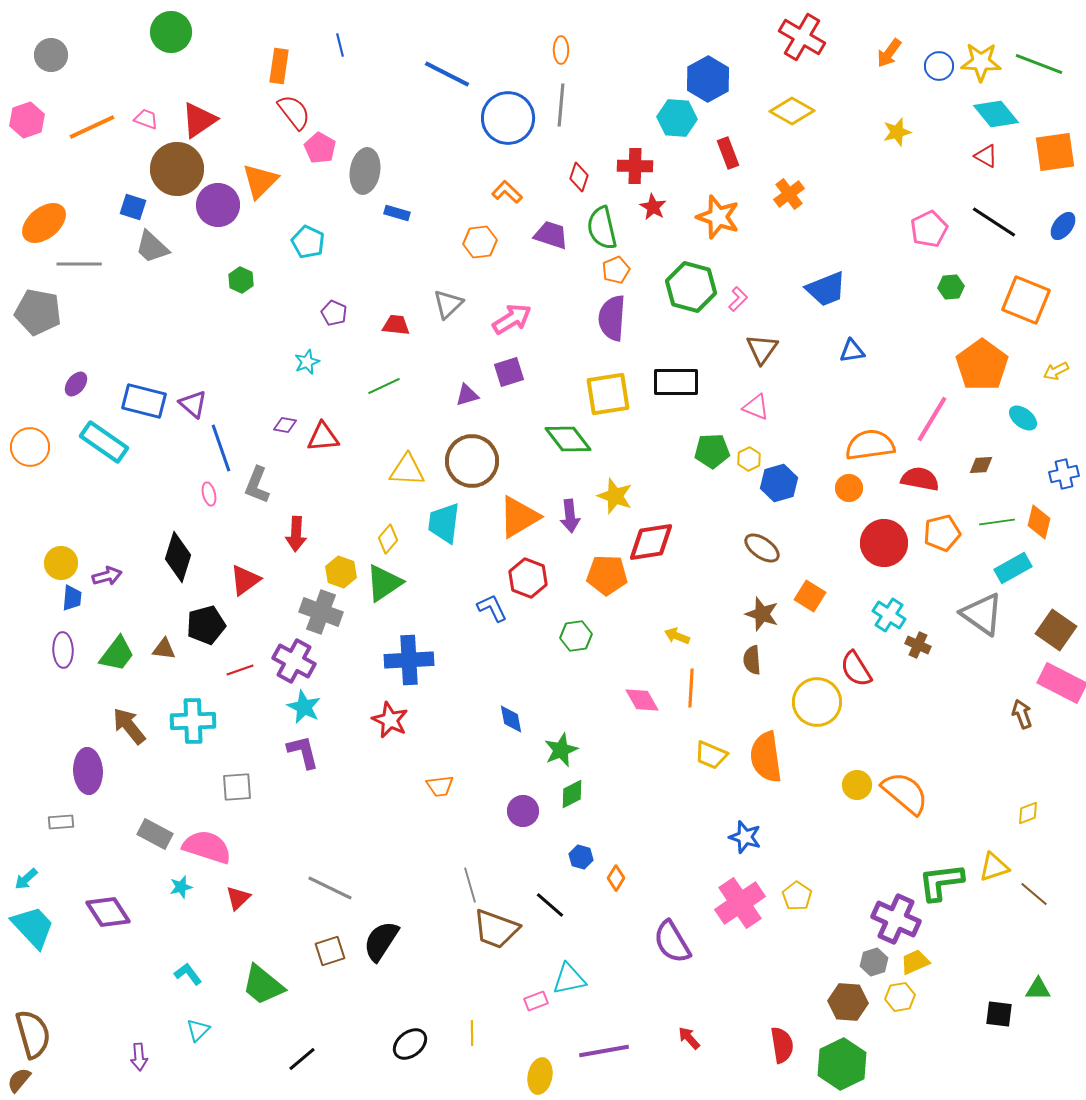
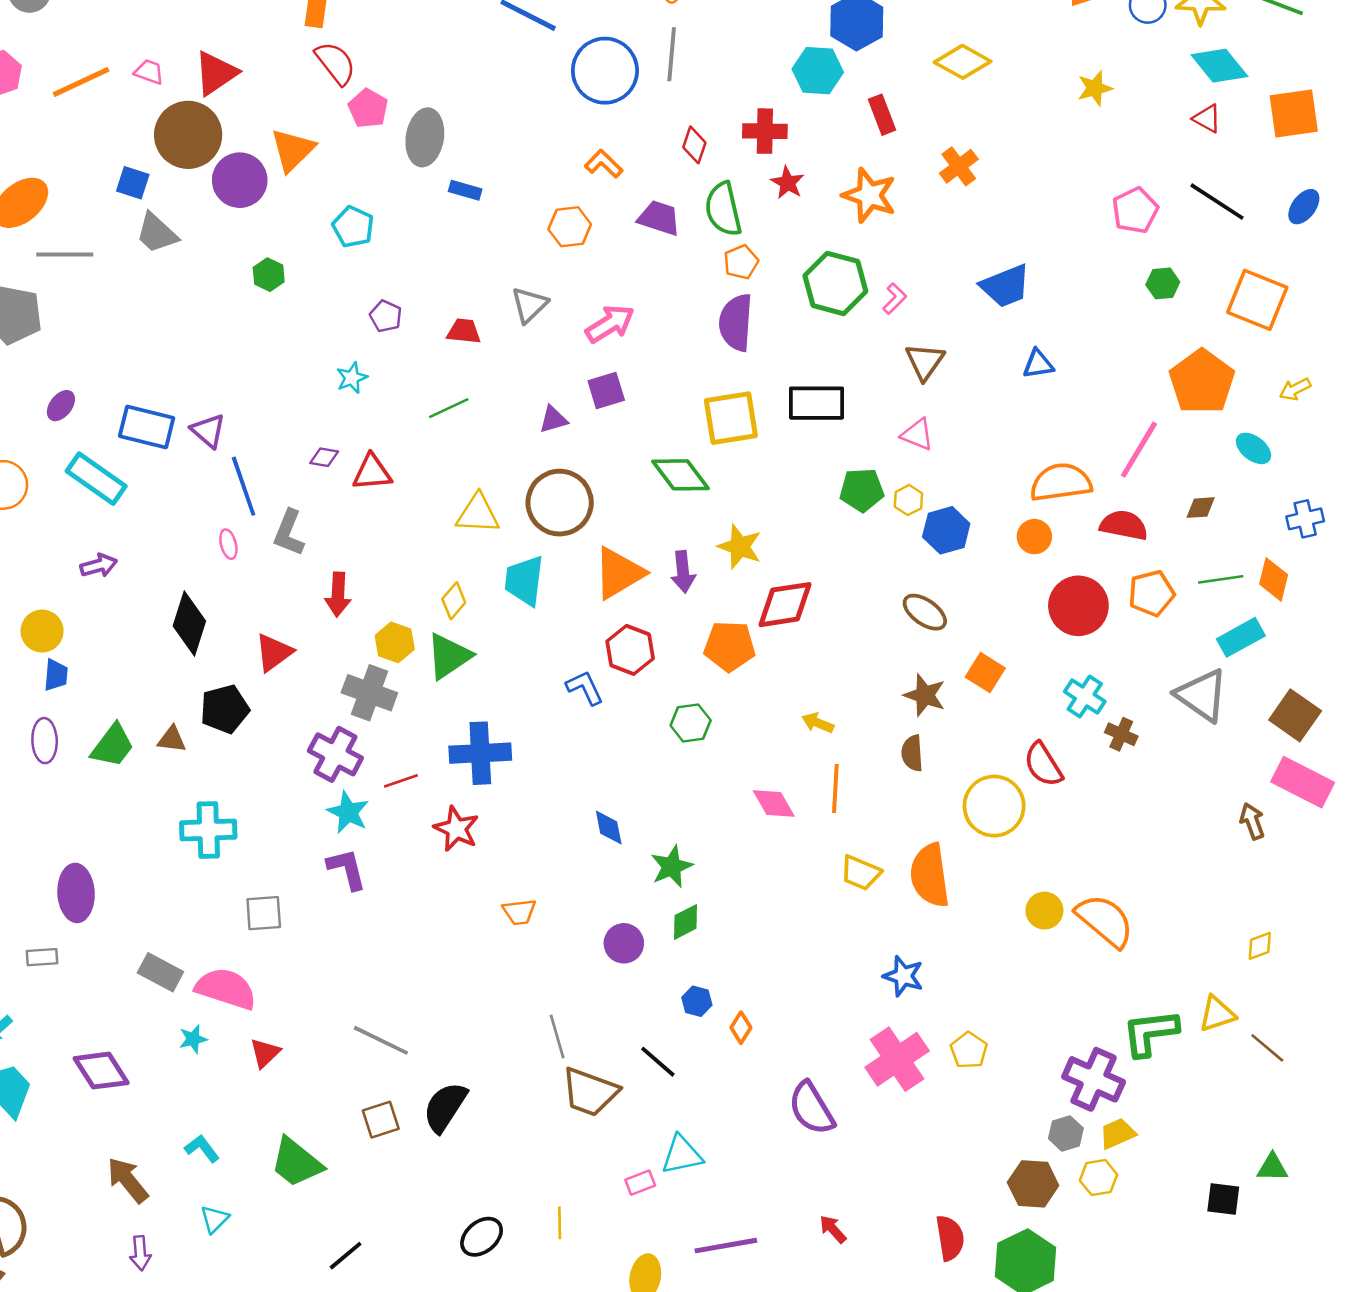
purple arrow: (107, 576) -> (99, 566), moved
red line: (240, 670) -> (401, 781), moved
brown arrow: (129, 726) -> (128, 1180), moved

